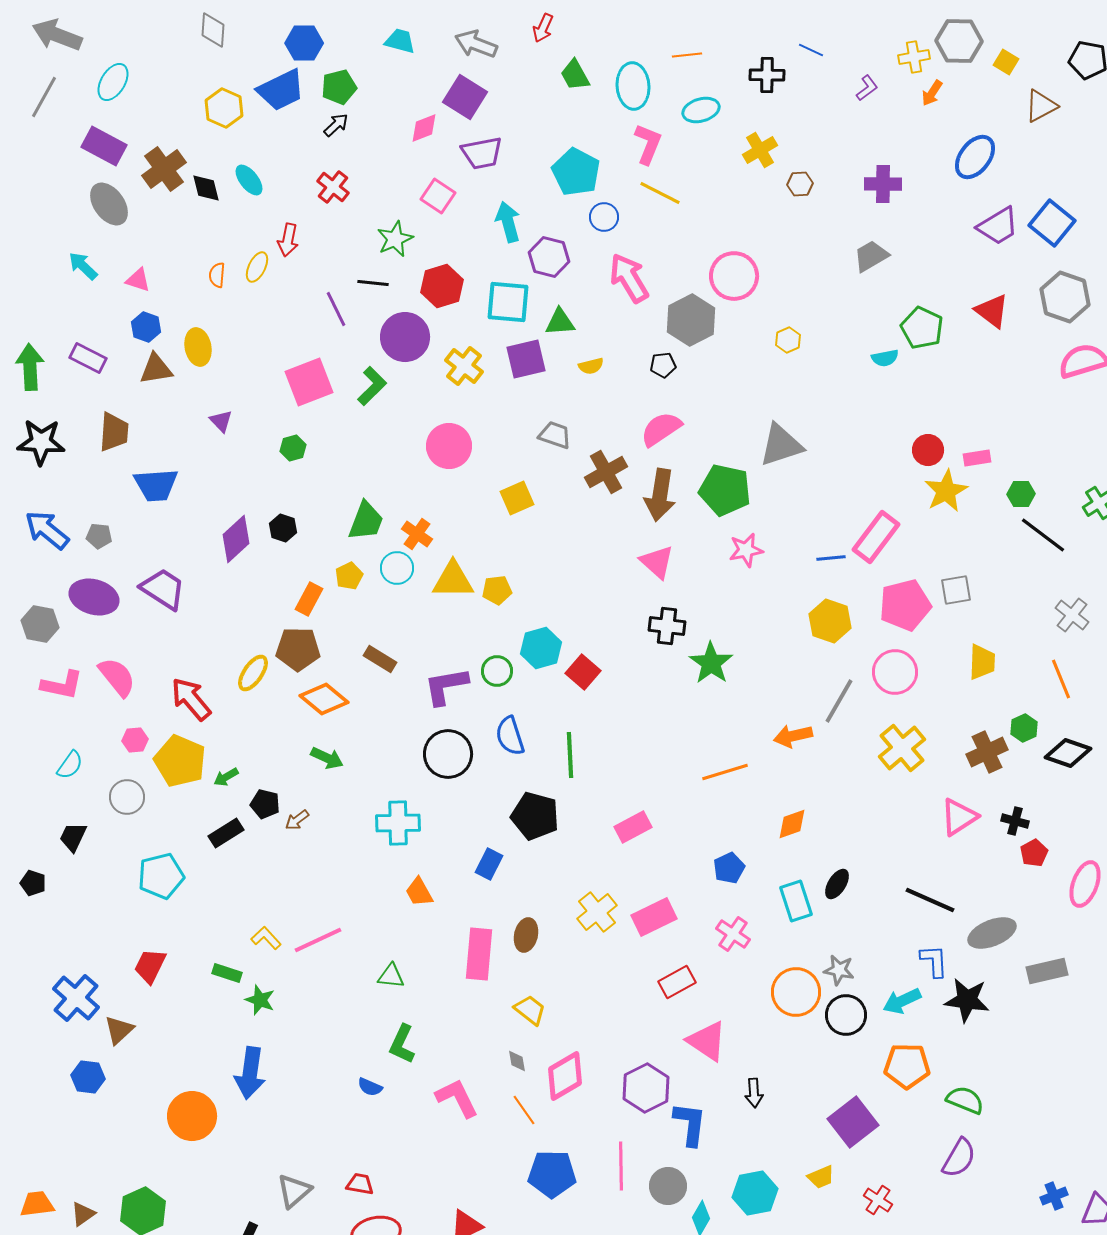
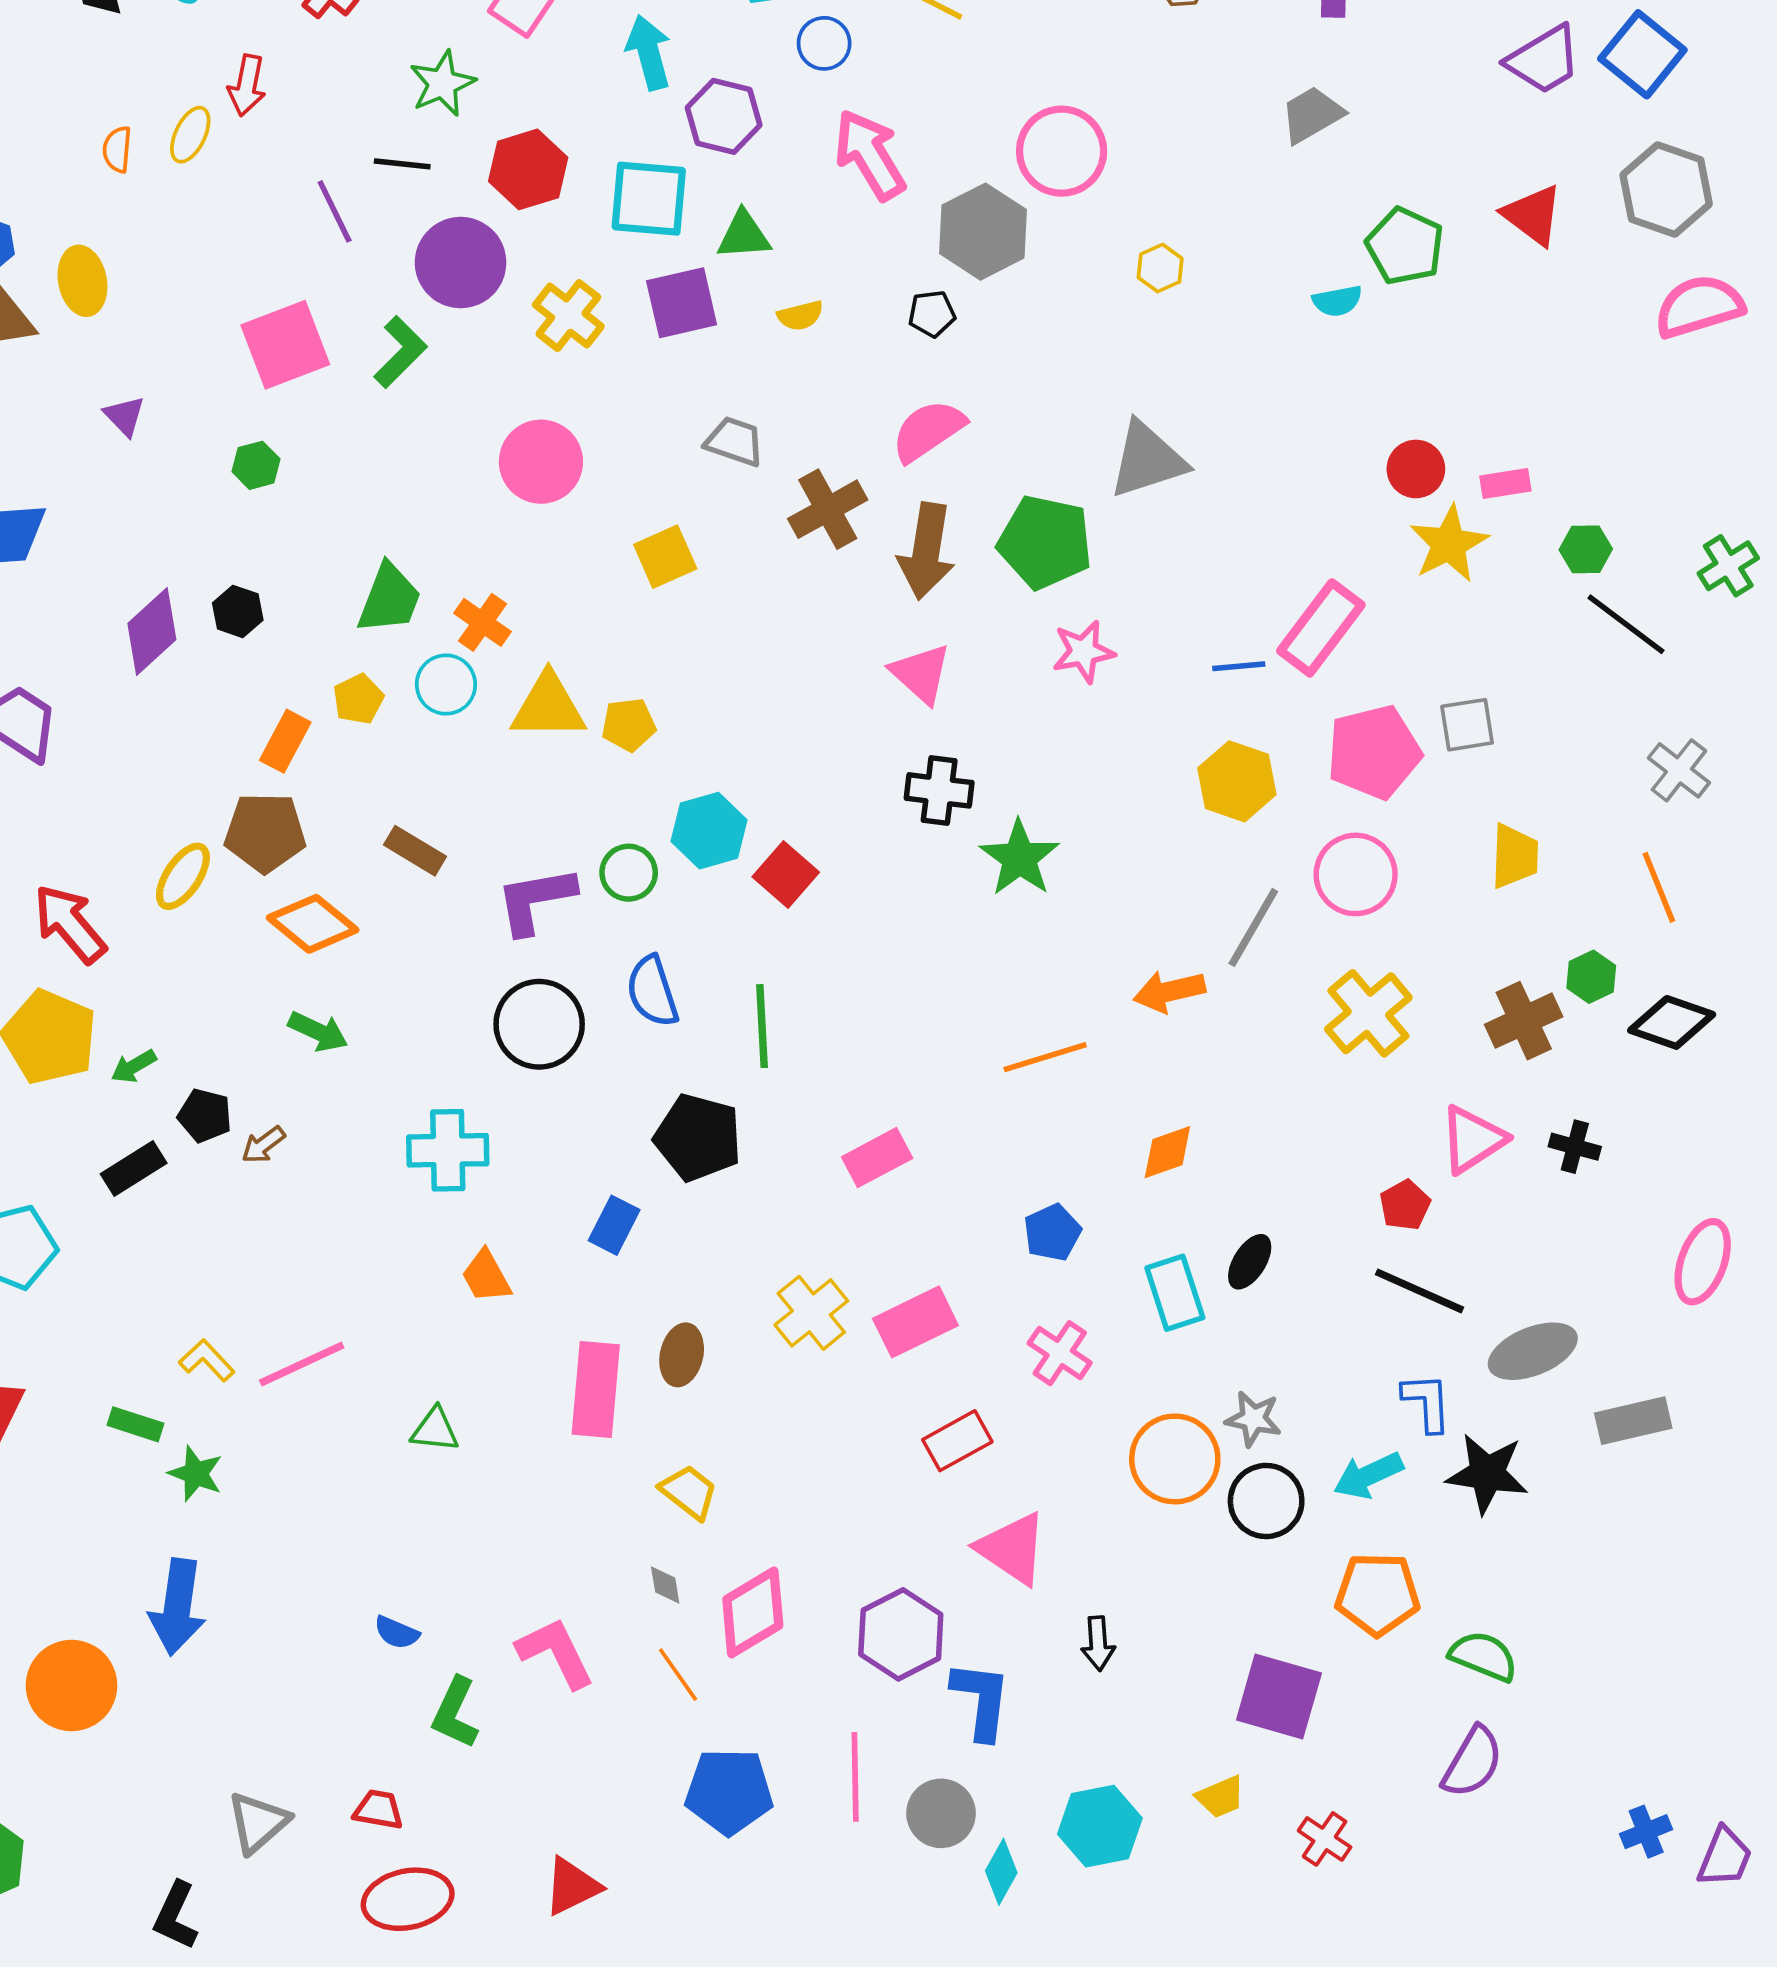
red pentagon: (1034, 853) -> (1405, 1205), moved
green L-shape: (402, 1044) -> (455, 1713), moved
purple square: (853, 1122) -> (1279, 1696), turned -36

